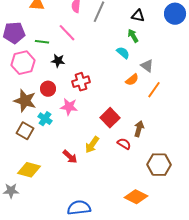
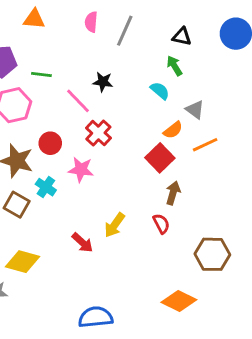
pink line: (67, 33) -> (78, 101), moved
black star: (58, 61) -> (103, 82), moved
red cross: (81, 82) -> (98, 133), turned -30
orange line: (154, 90) -> (205, 145), turned 30
red square: (110, 118) -> (160, 158), moved
brown arrow: (139, 129) -> (173, 193), moved
red semicircle: (124, 144) -> (161, 224), turned 32

